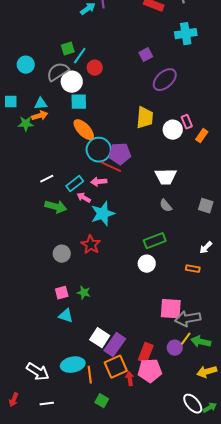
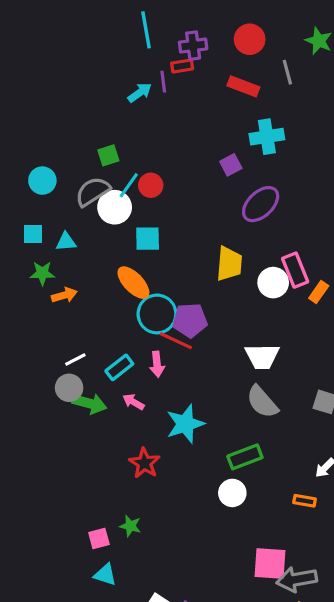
cyan cross: (186, 34) -> (267, 137), moved
cyan line: (80, 56) -> (129, 185), moved
cyan square: (11, 102) -> (33, 234), moved
cyan square: (79, 102) -> (148, 239), moved
orange arrow: (40, 116) -> (64, 295), moved
pink rectangle: (187, 122) -> (295, 270), size x1.5
pink arrow: (99, 182) -> (157, 364), turned -91
pink arrow: (84, 198) -> (133, 402), moved
gray semicircle: (166, 206) -> (262, 402), size x1.6
cyan star: (103, 214) -> (185, 424), moved
gray circle: (62, 254) -> (69, 388), moved
green star: (84, 293) -> (130, 526), moved

